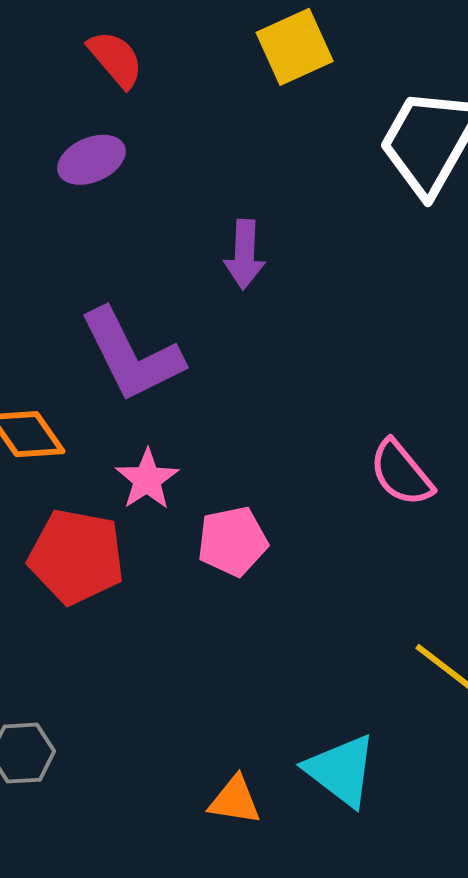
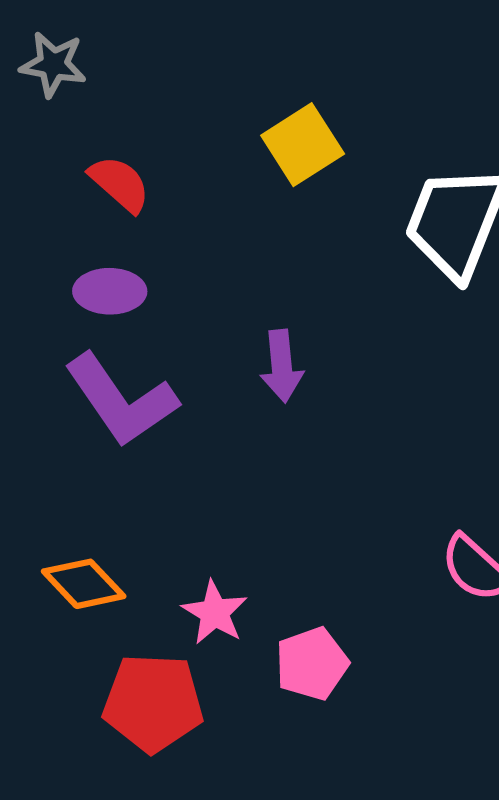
purple ellipse: (91, 160) -> (110, 291), turned 32
purple L-shape: (131, 355) -> (121, 400), moved

